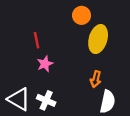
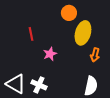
pink star: (45, 64) -> (50, 54), moved
orange arrow: (96, 79) -> (95, 55), moved

